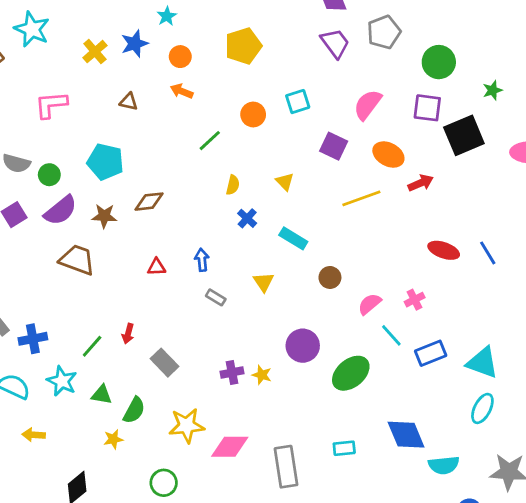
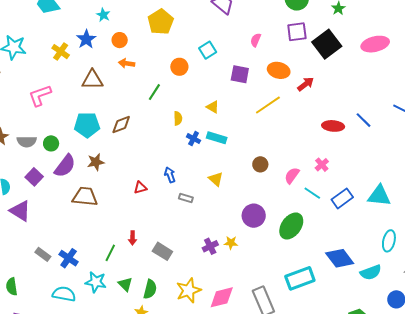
brown triangle: (129, 102) -> (92, 80), size x1.6
pink semicircle: (368, 105) -> (256, 40), size x0.6
brown diamond: (149, 202) -> (121, 125), moved
cyan rectangle: (293, 238) -> (217, 138), moved
blue cross: (33, 339) -> (69, 258), turned -30
green triangle: (102, 395) -> (125, 284), turned 49
cyan ellipse: (482, 408) -> (389, 241), moved
cyan rectangle: (344, 448) -> (300, 278), size x1.8

